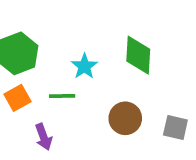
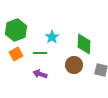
green diamond: (138, 55) -> (84, 44), moved
purple arrow: (44, 137) -> (40, 74), moved, turned 128

